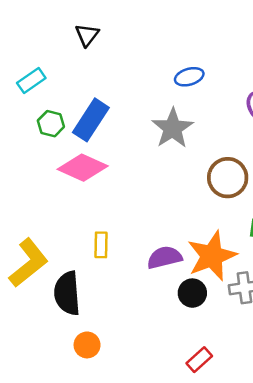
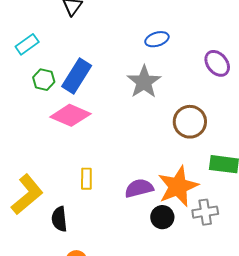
black semicircle: (67, 293) -> (59, 219), size x0.7

